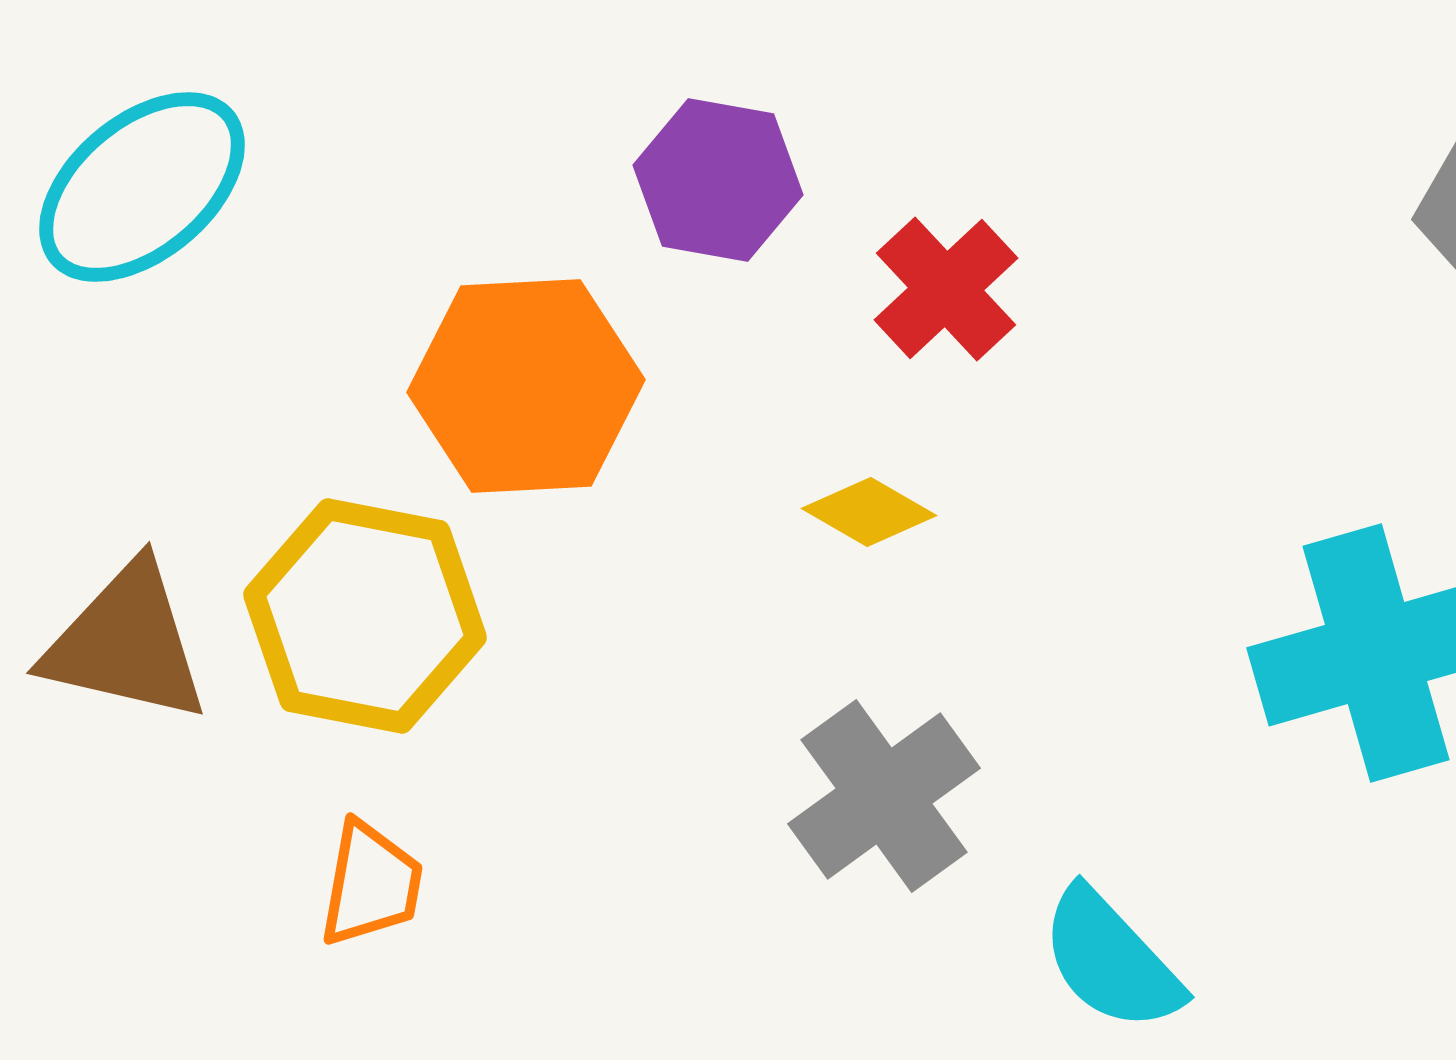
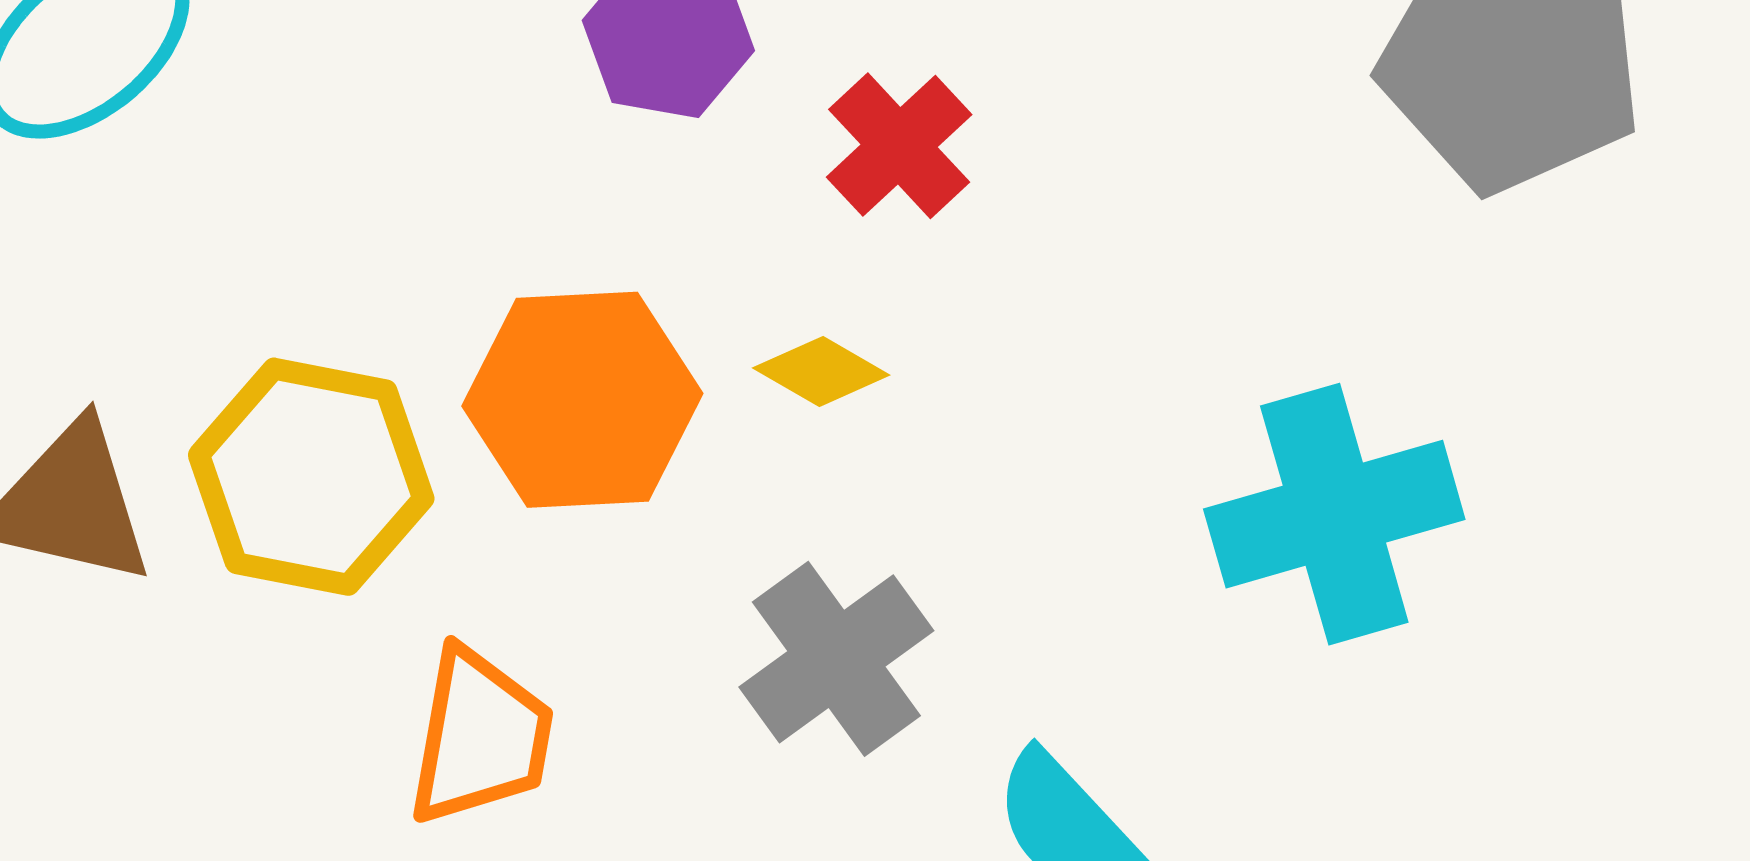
orange hexagon: (526, 386) -> (582, 400), moved
orange trapezoid: (371, 884) -> (480, 737), moved, size x1.4

